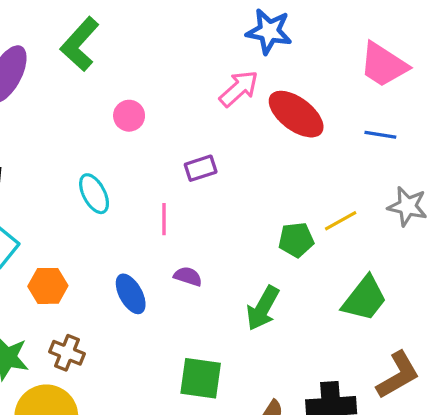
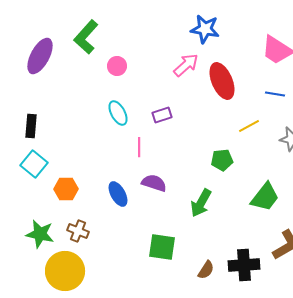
red ellipse: (296, 114) -> (222, 81), turned 30
pink circle: (129, 116) -> (117, 66), moved
cyan ellipse: (94, 194) -> (118, 113), moved
yellow line: (341, 221) -> (249, 126), moved
purple semicircle: (188, 276) -> (154, 183), size x1.4

